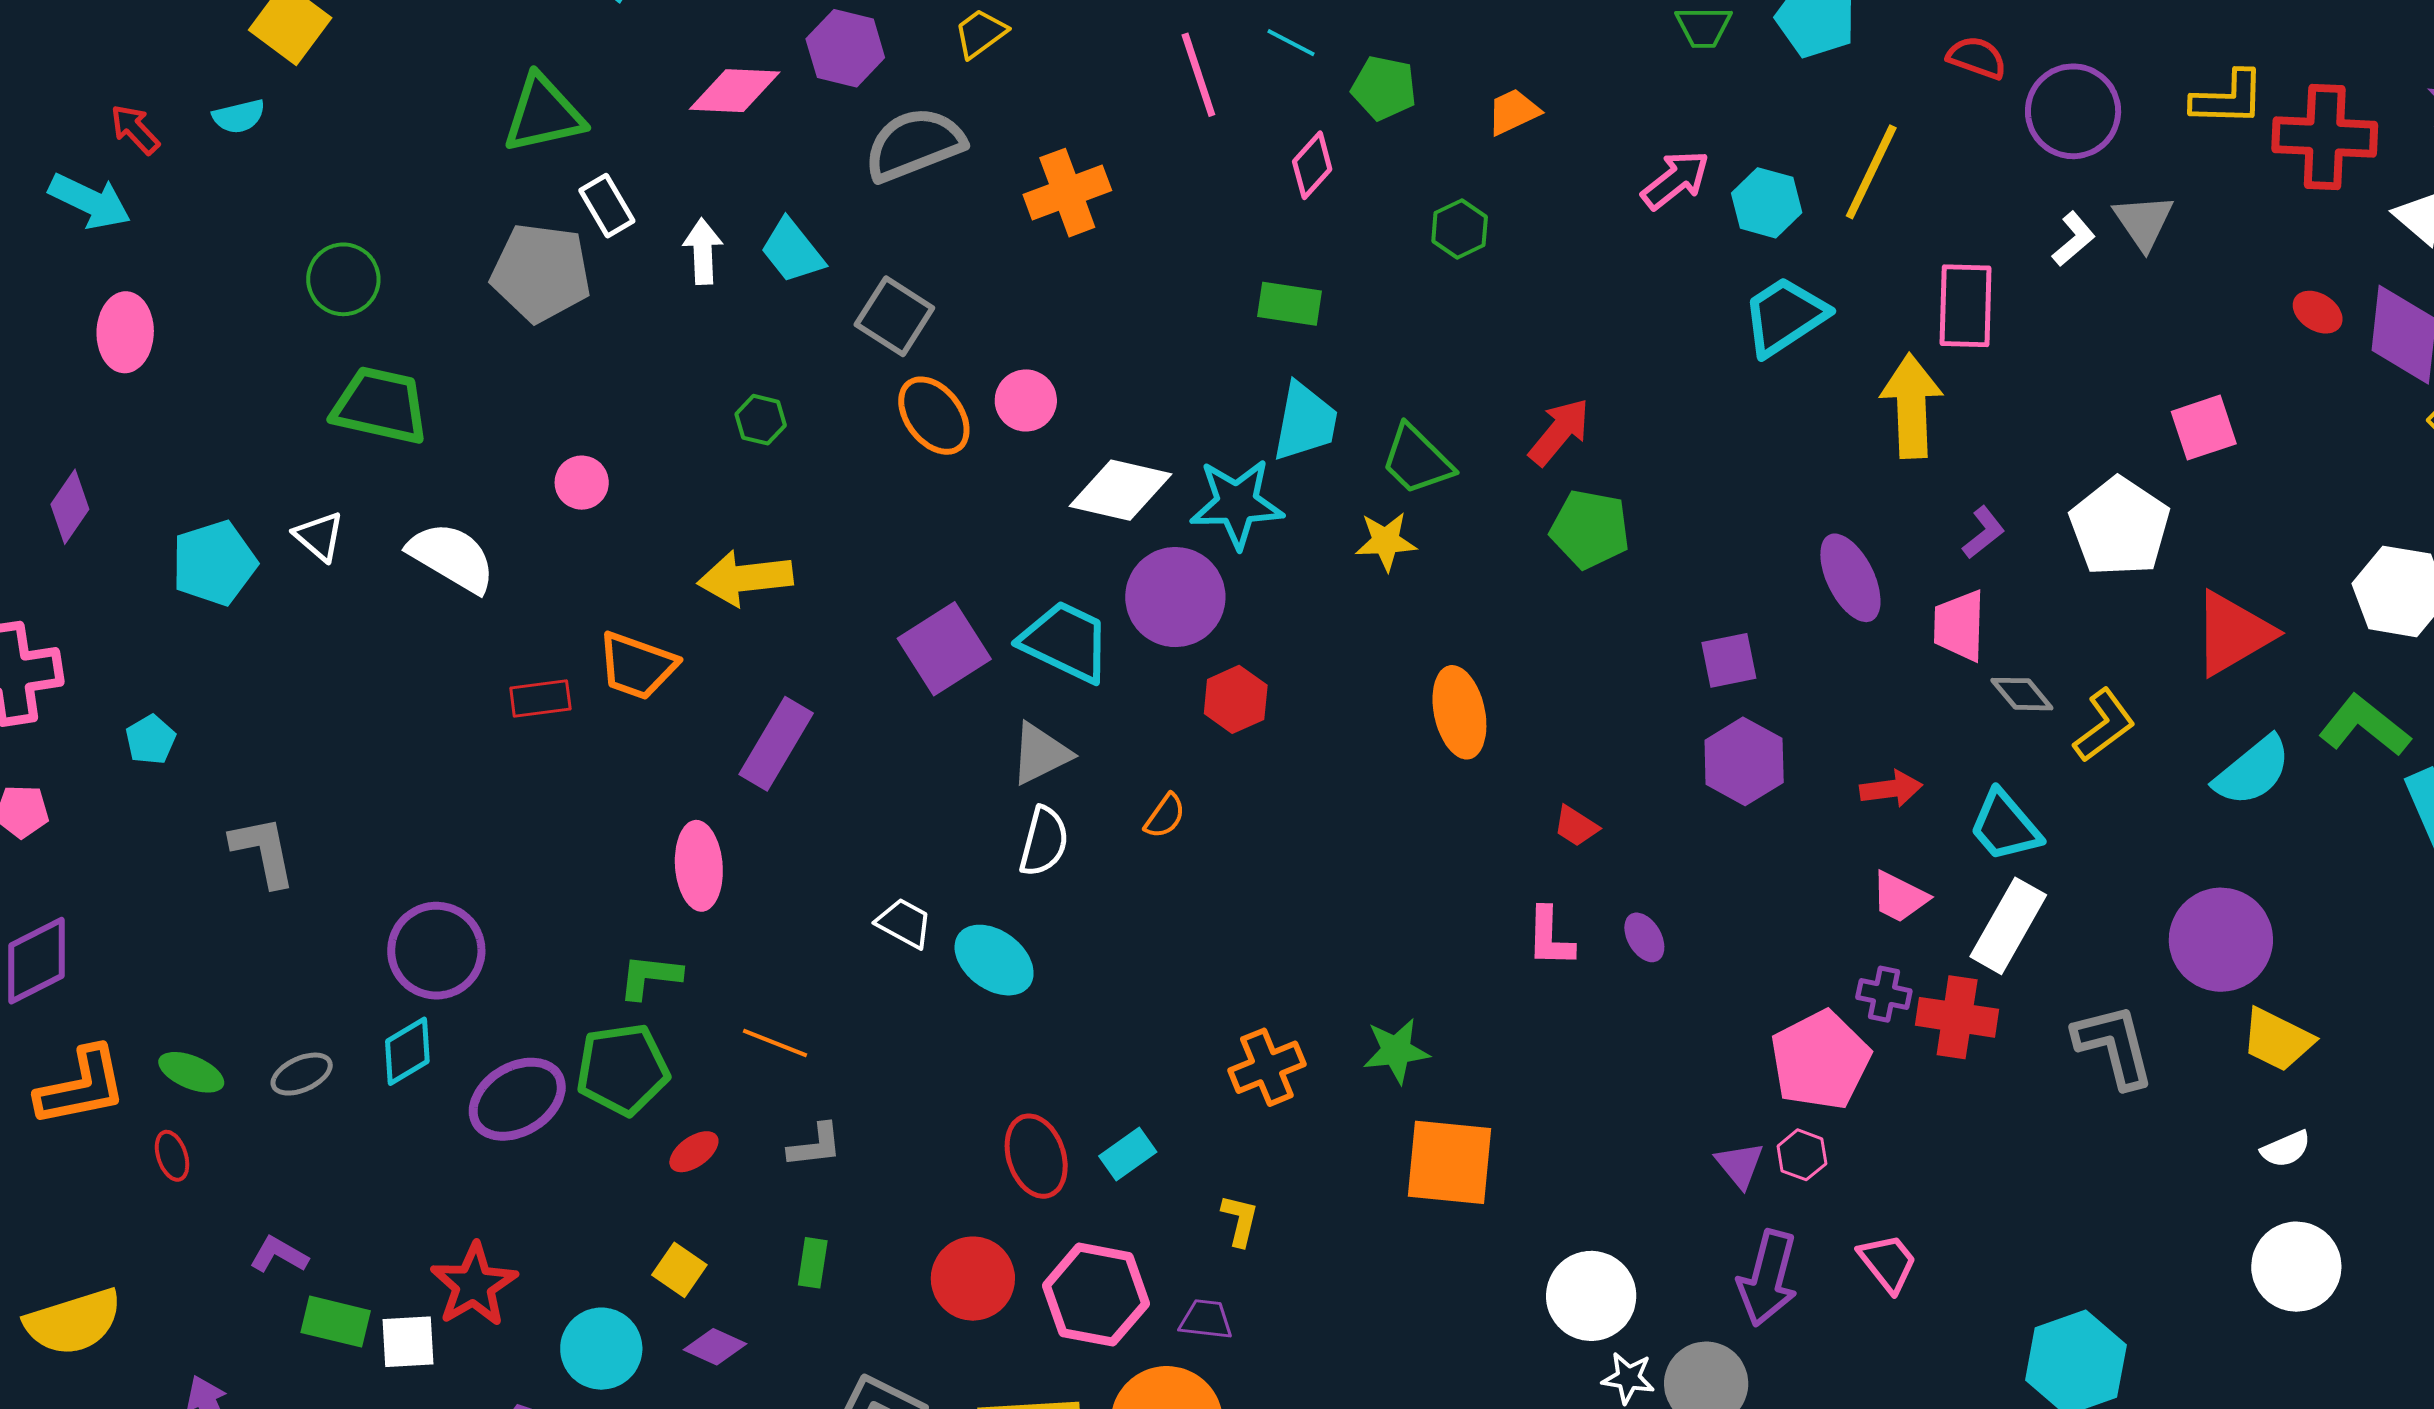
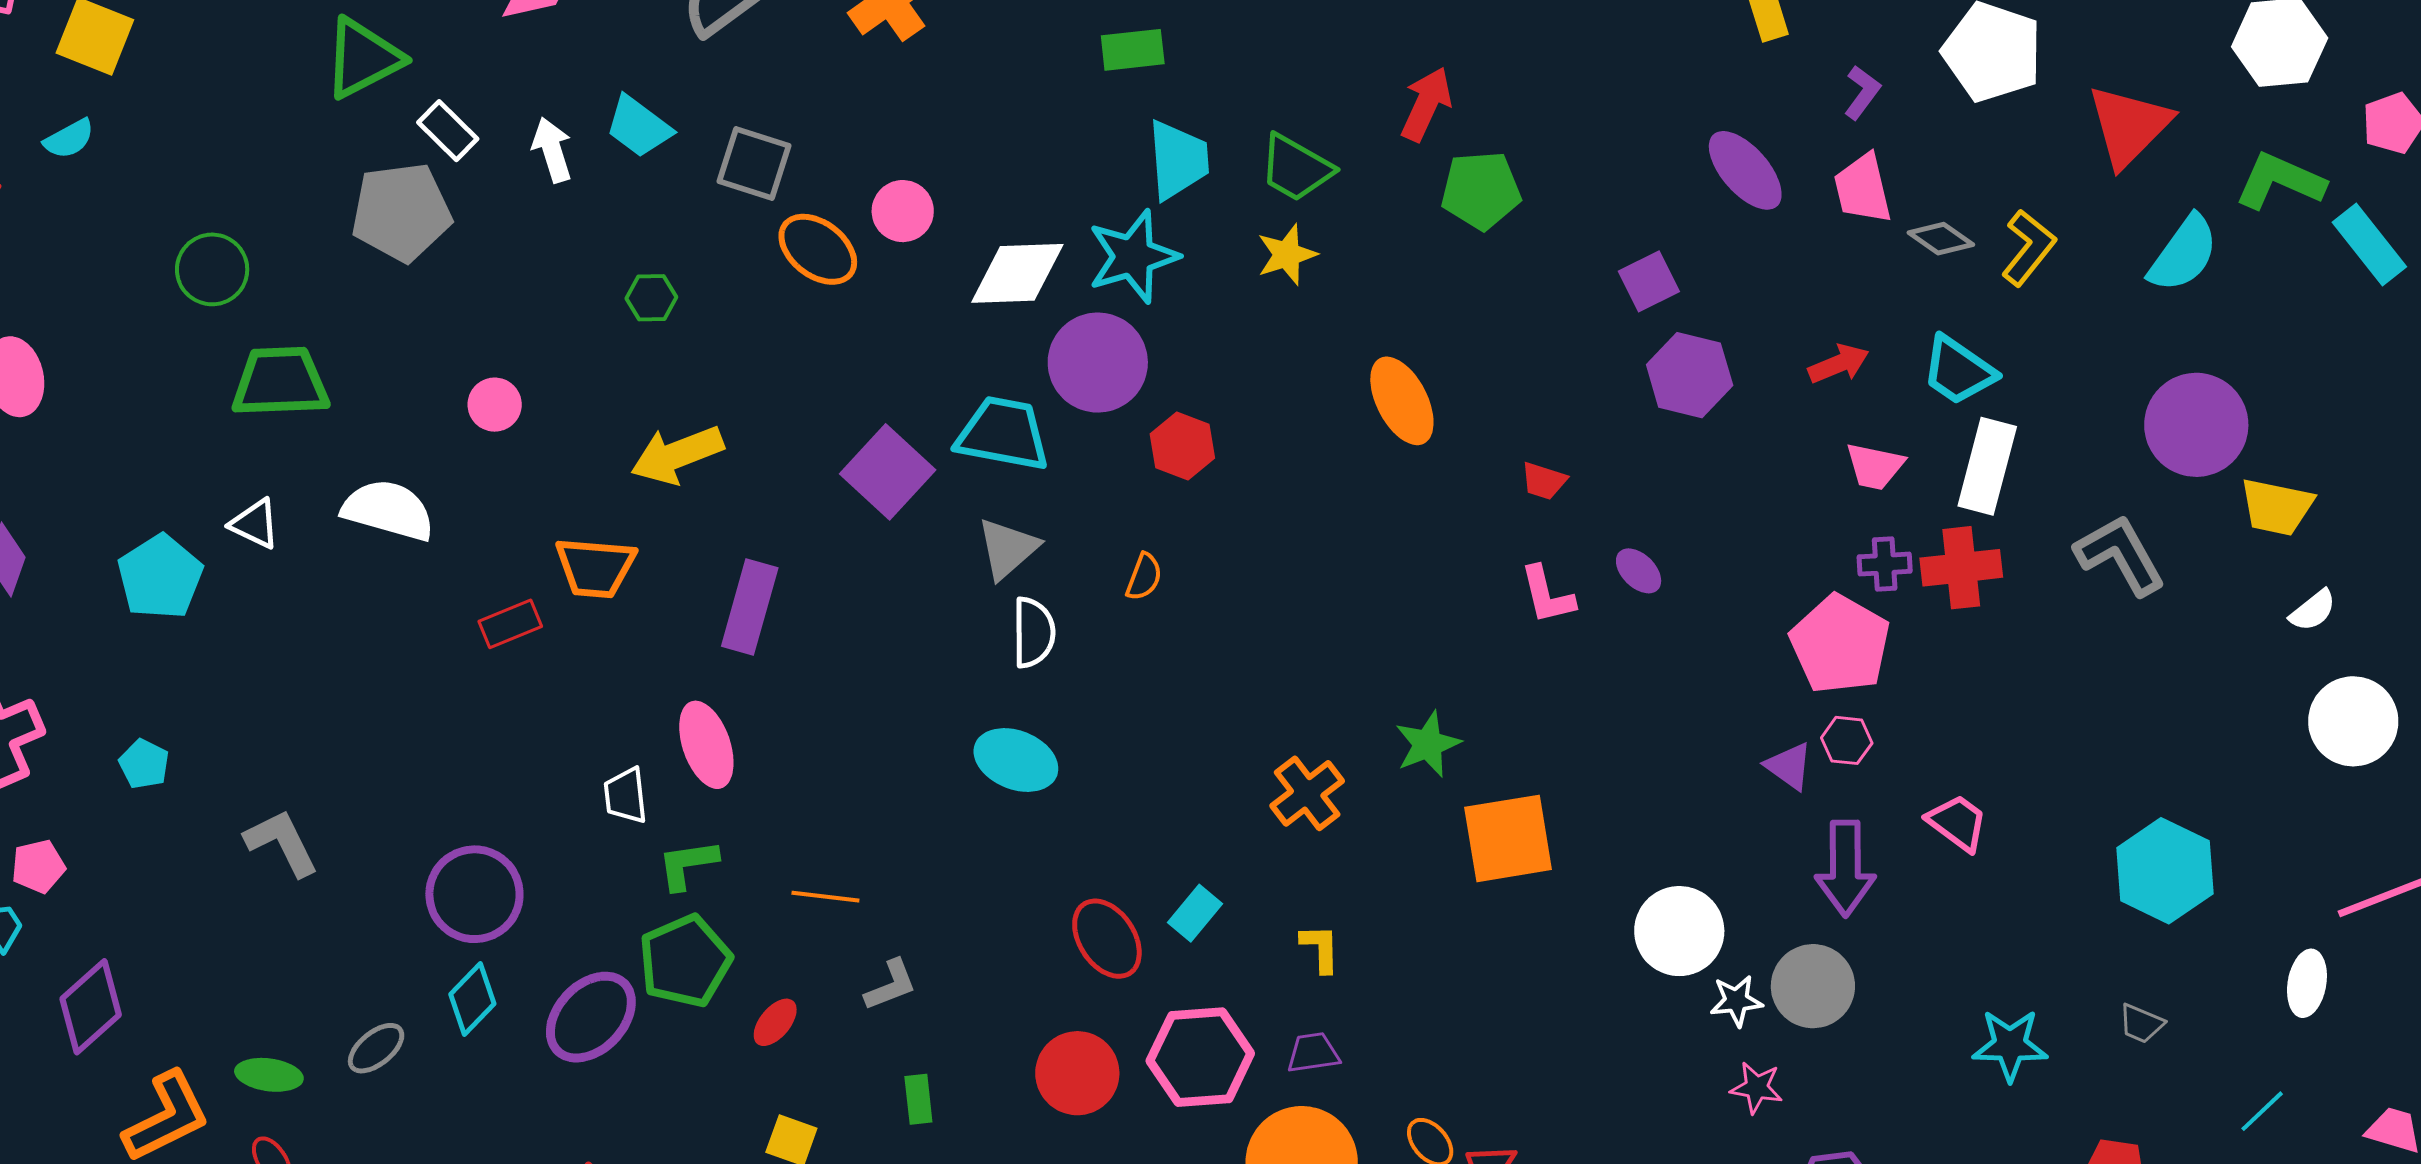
white trapezoid: (904, 923) -> (626, 796), moved, turned -110

